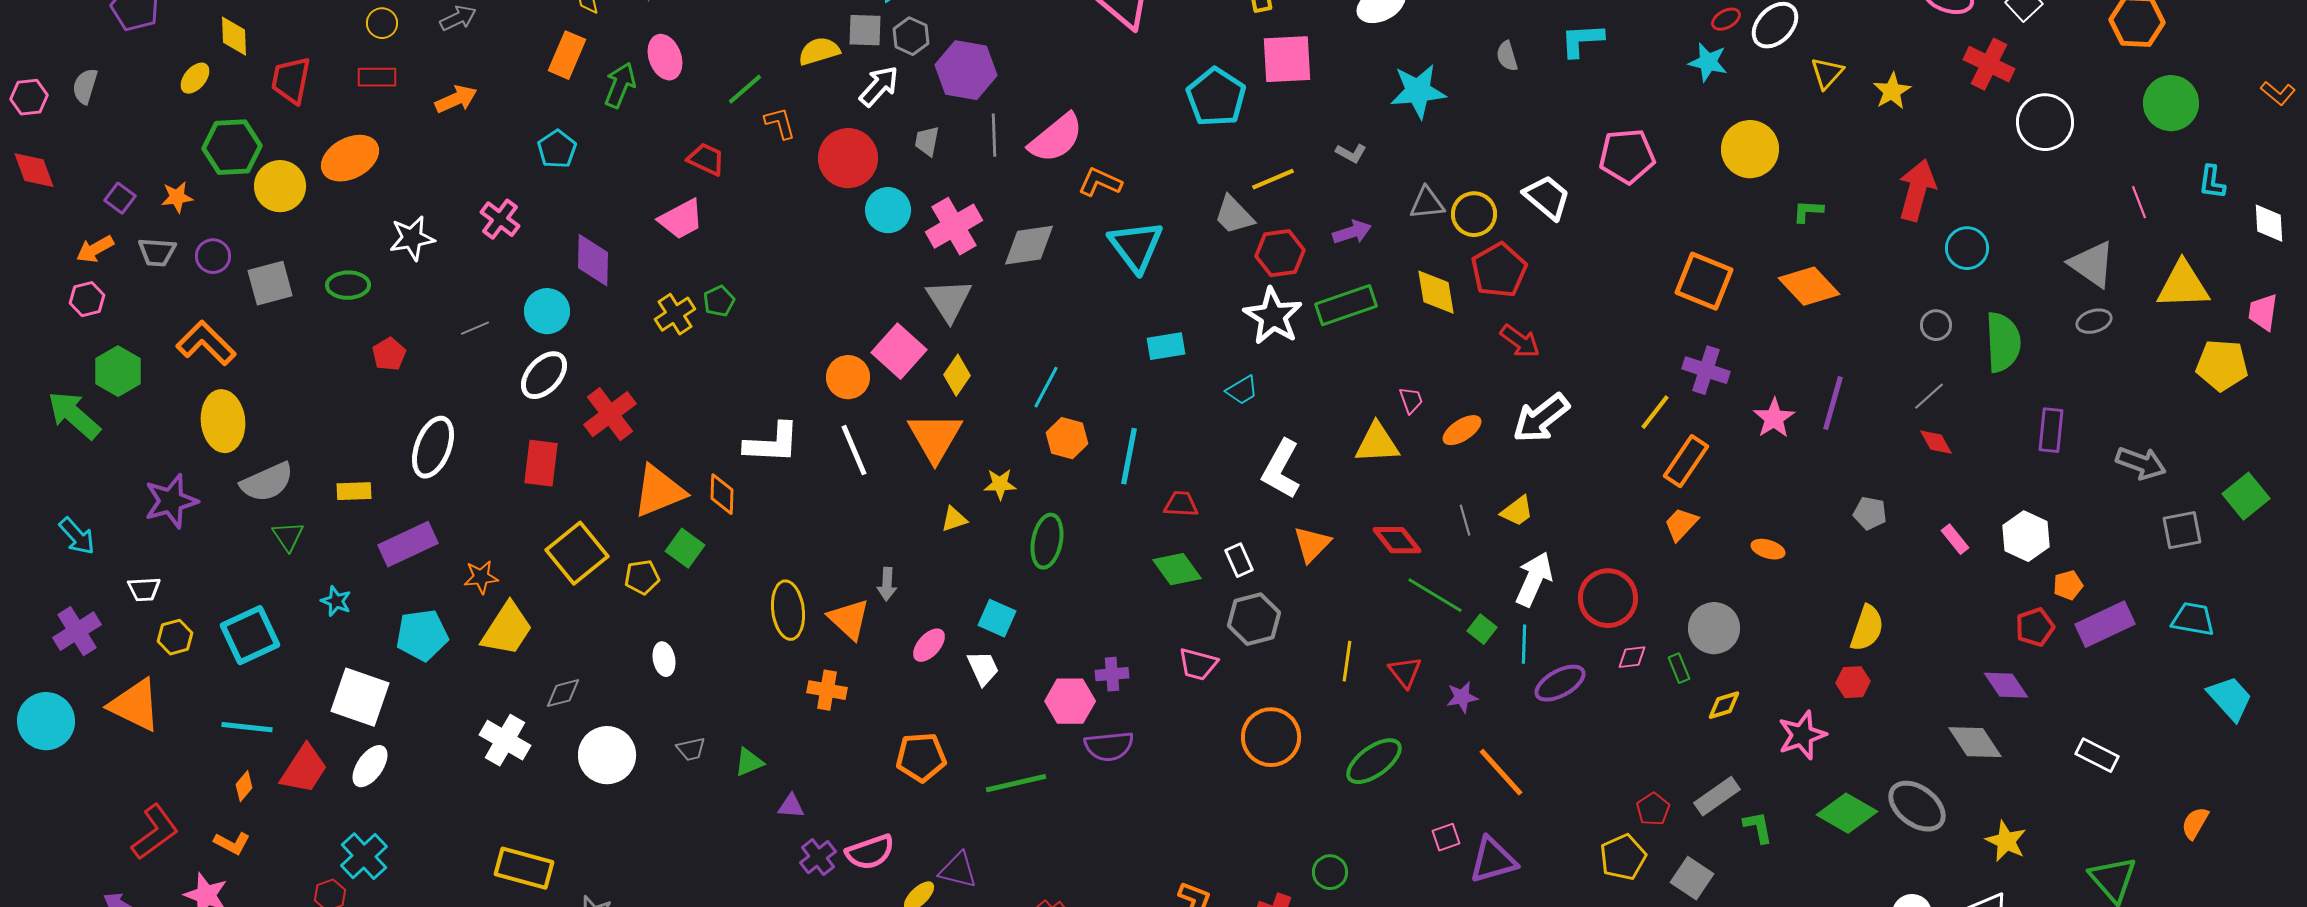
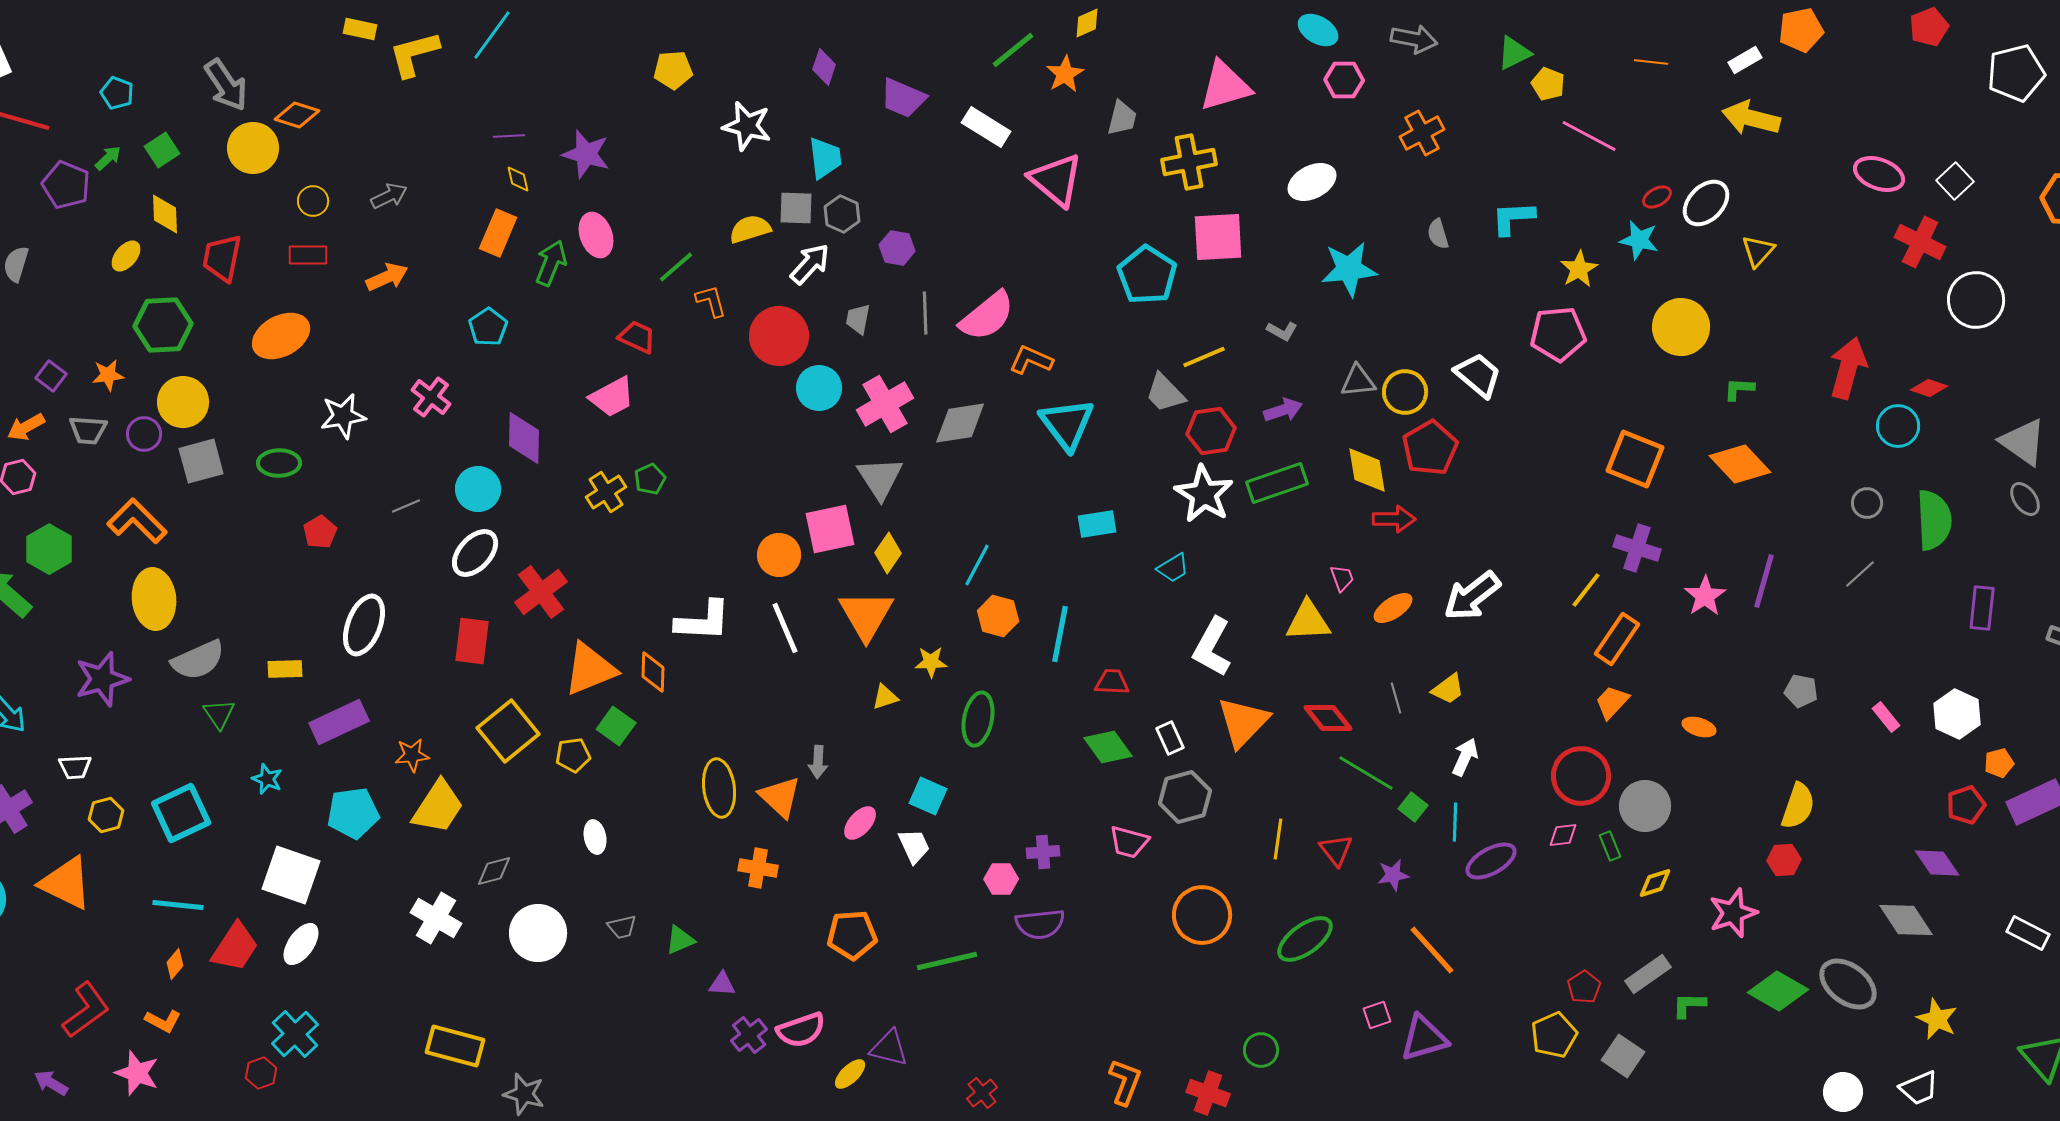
purple hexagon: (966, 70) -> (897, 248), size x0.6
yellow star: (1892, 91) -> (1579, 269), moved
yellow circle: (280, 186) -> (183, 402), moved
gray ellipse: (2094, 321) -> (2025, 499), turned 72
red arrow: (1520, 341) -> (1394, 519), moved, turned -36
pink square: (899, 351) -> (830, 529), turned 36
red diamond: (1936, 442) -> (1929, 388), moved, turned -42
orange triangle: (1312, 544) -> (1243, 722), size x1.4
white arrow: (1534, 579) -> (1465, 757), size x0.7
red circle: (1608, 598) -> (1581, 776), moved
pink hexagon: (1070, 701) -> (1001, 879), size x0.7
green L-shape: (1758, 827) -> (1689, 1005), turned -78

